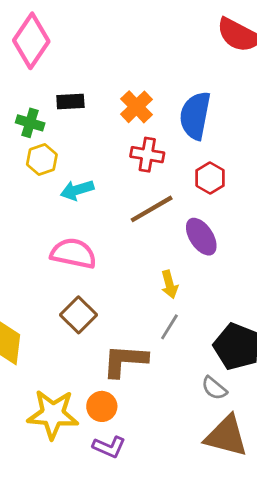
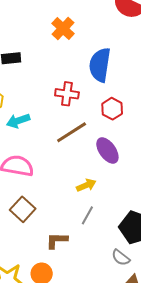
orange cross: (137, 107) -> (63, 28), moved
yellow arrow: (169, 284) -> (86, 185), turned -96
brown L-shape: (125, 361) -> (57, 240), size x0.7

